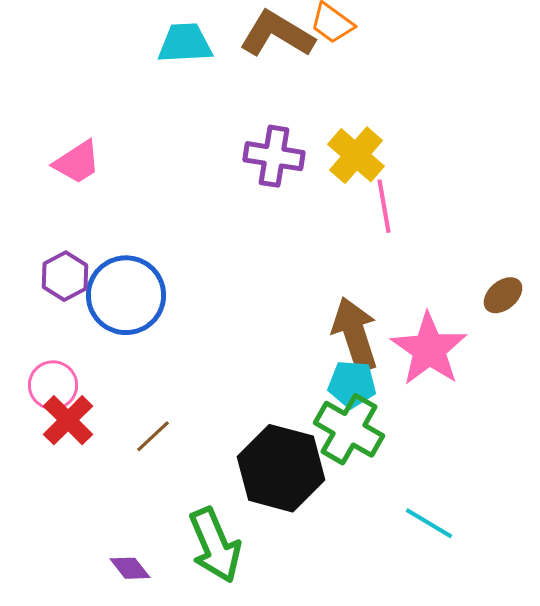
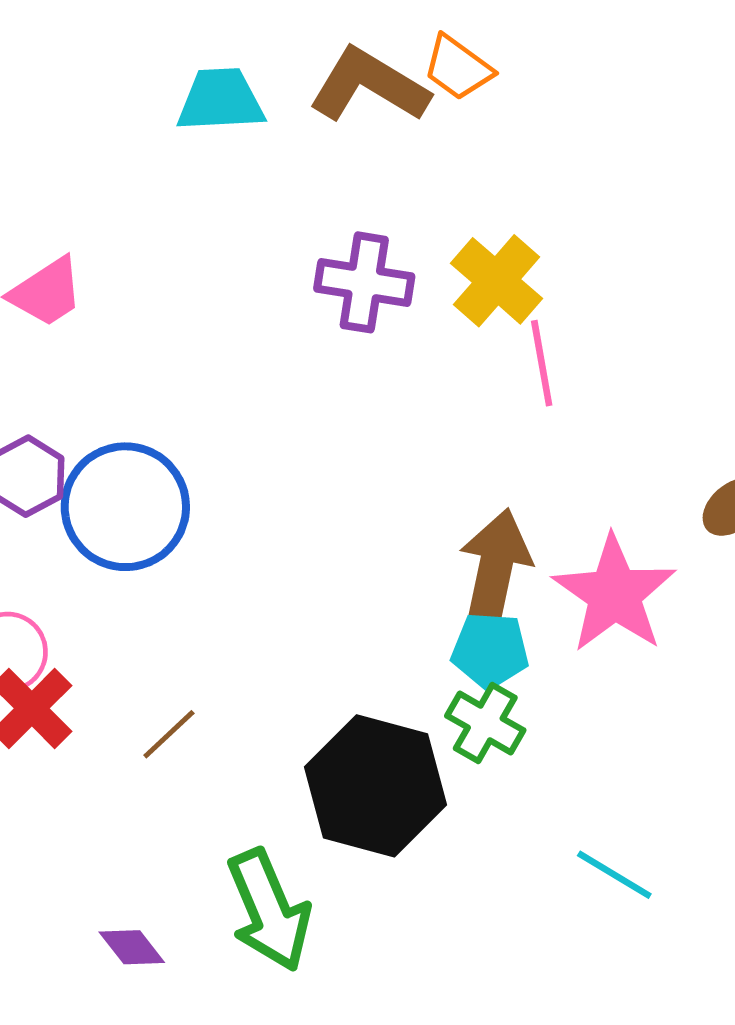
brown arrow: (355, 334) -> (495, 570), turned 30
green cross: (349, 429) -> (485, 723), size x0.7

